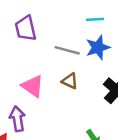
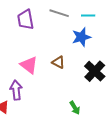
cyan line: (95, 19) -> (88, 15), moved
gray line: (67, 50) -> (59, 13), moved

